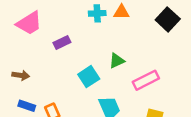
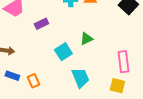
pink rectangle: (146, 80) -> (123, 62), moved, turned -70

